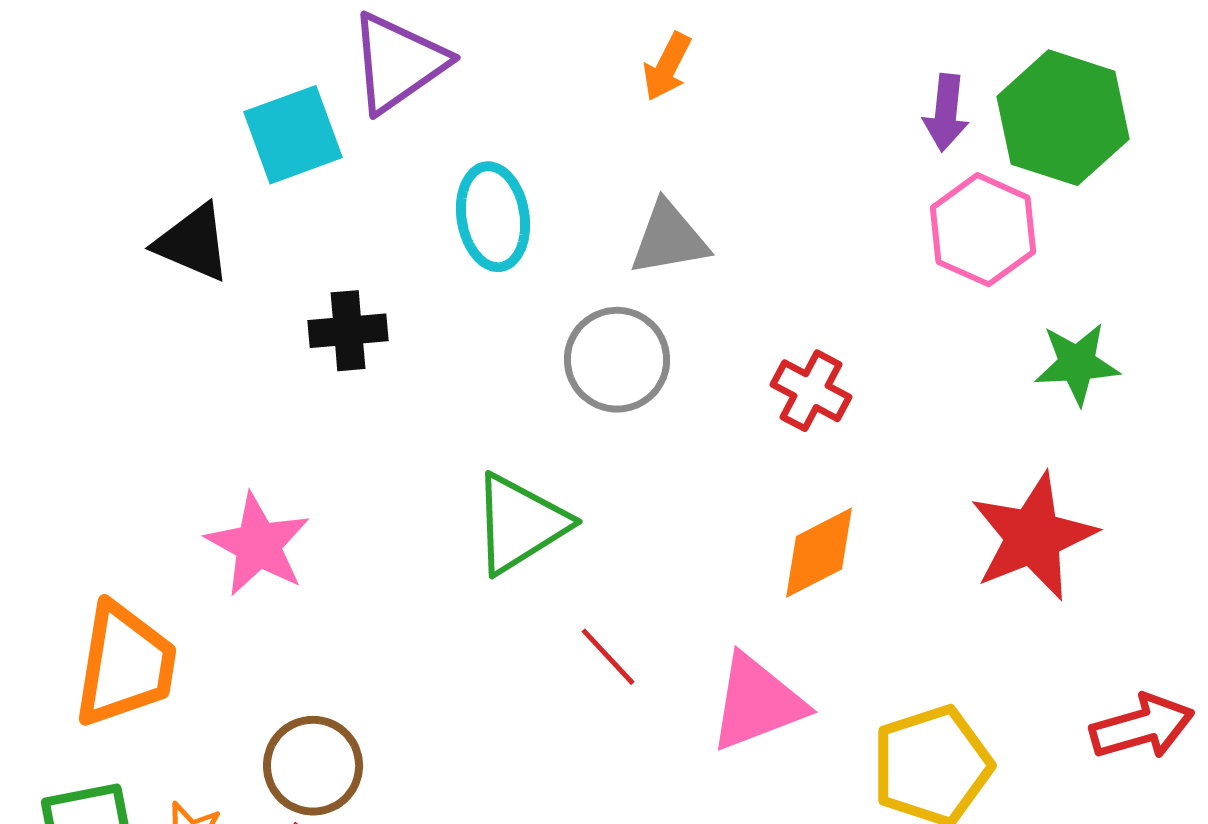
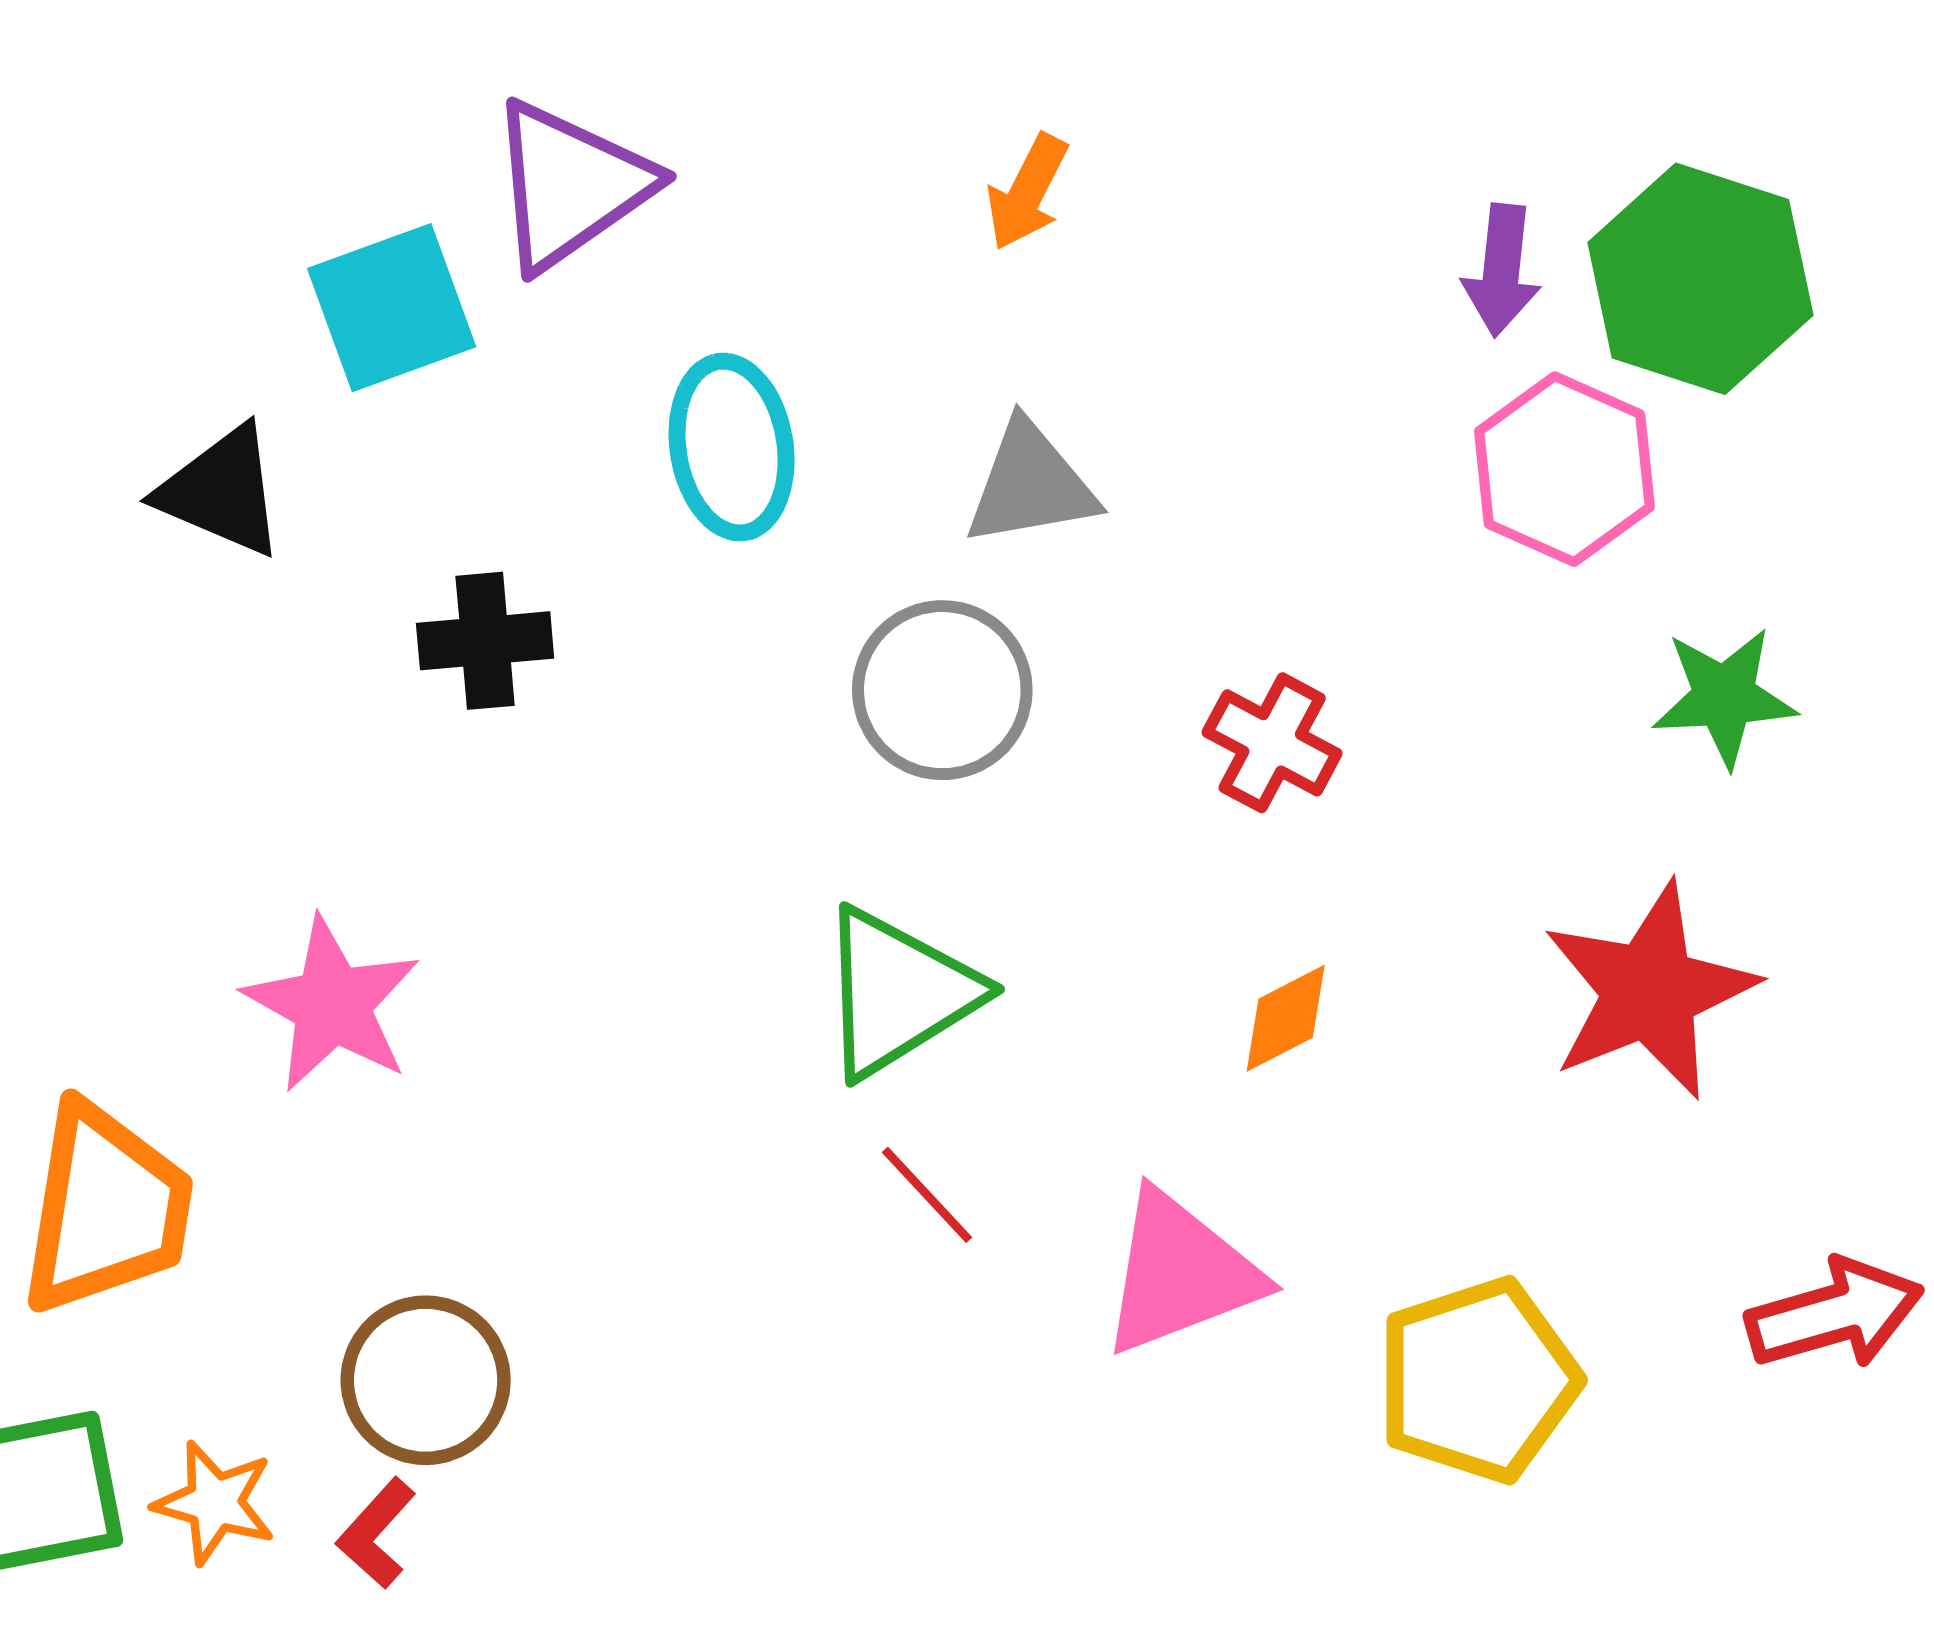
green triangle: (520, 524) -> (898, 993), moved
orange diamond: (819, 553) -> (1286, 1018), size x0.7

